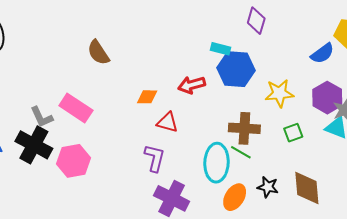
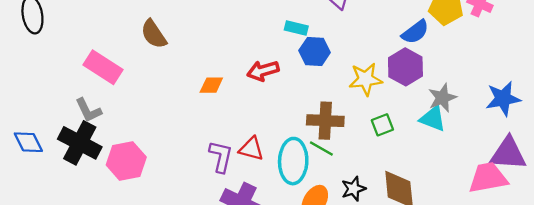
blue hexagon: (236, 69) -> (315, 52), size x0.7
purple hexagon: (327, 98) -> (405, 67), moved
pink rectangle: (76, 108) -> (103, 67), moved
red triangle: (168, 122) -> (251, 149), moved
black star: (268, 187) -> (354, 189), turned -30

